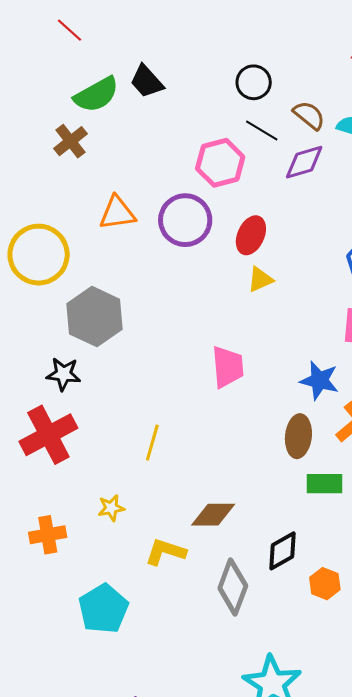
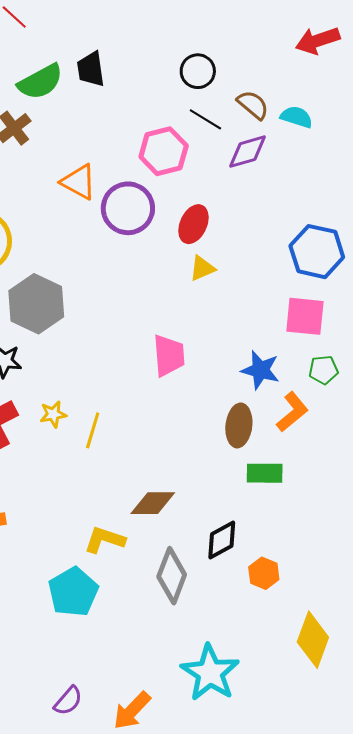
black trapezoid: (147, 81) -> (91, 69), turned 33
orange triangle: (117, 213) -> (79, 182), moved, turned 36
yellow star: (111, 508) -> (53, 414), moved
cyan pentagon: (103, 609) -> (73, 592), moved

